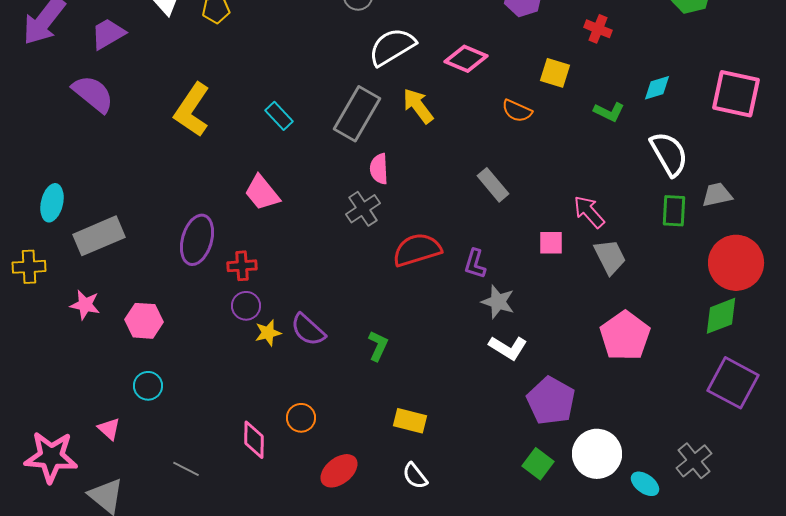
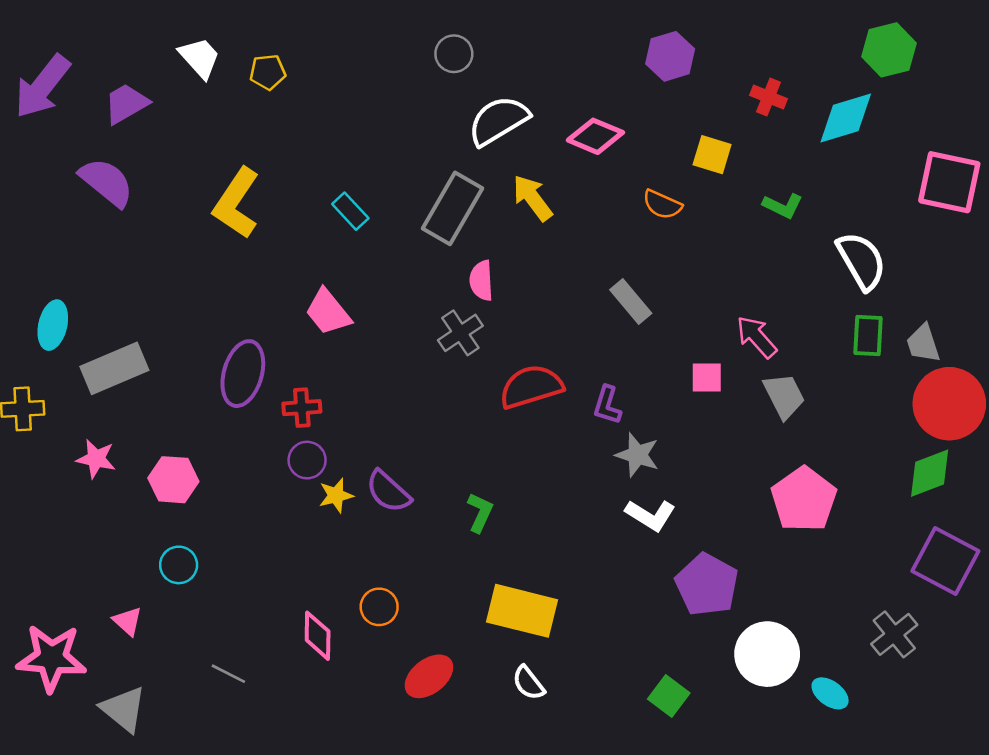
cyan diamond: (657, 88) -> (846, 118), moved, size x1.6
gray trapezoid: (717, 195) -> (923, 343), moved, turned -96
yellow rectangle: (410, 421) -> (522, 611), size x1.6
gray cross: (694, 461) -> (894, 634), moved
green square: (538, 464) -> (669, 696), moved

